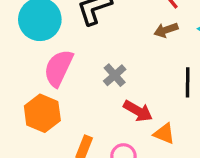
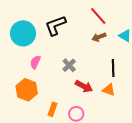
pink semicircle: (59, 68) -> (35, 62), size x0.6
orange triangle: (164, 134) -> (109, 90), moved

